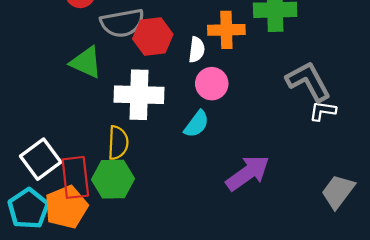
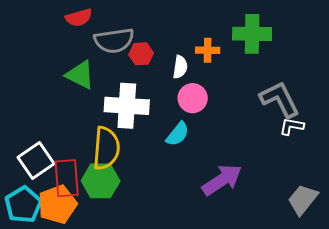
orange cross: (226, 30) -> (208, 50), size x0.7
red hexagon: (153, 37) -> (141, 54), size x0.7
yellow semicircle: (118, 143) -> (106, 148), size x1.4

